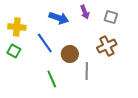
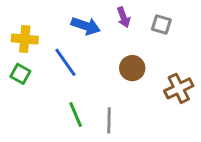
brown cross: (107, 46) -> (179, 88), moved
brown circle: (70, 54) -> (132, 68), moved
gray line: (87, 71) -> (109, 120), moved

